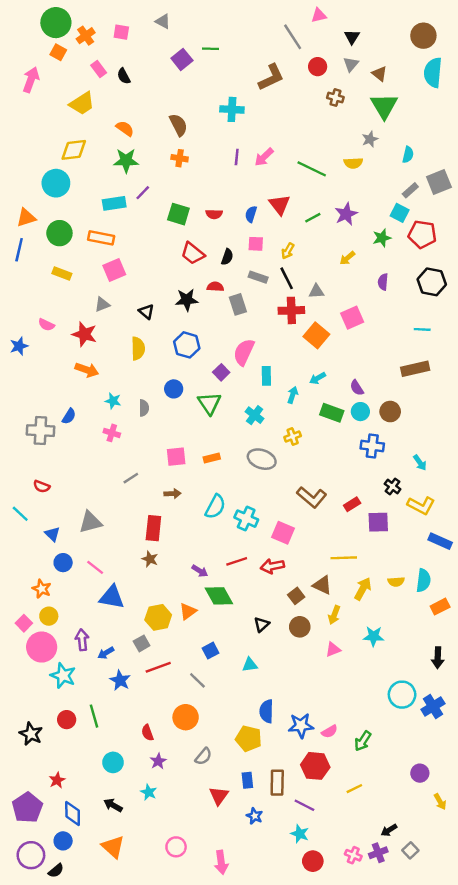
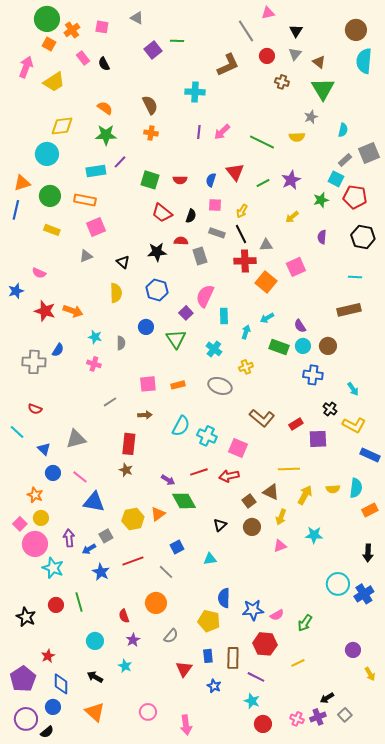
yellow trapezoid: (82, 103) -> (54, 82), moved
red star: (84, 334) -> (45, 311), moved
gray square: (142, 643) -> (106, 536), moved

